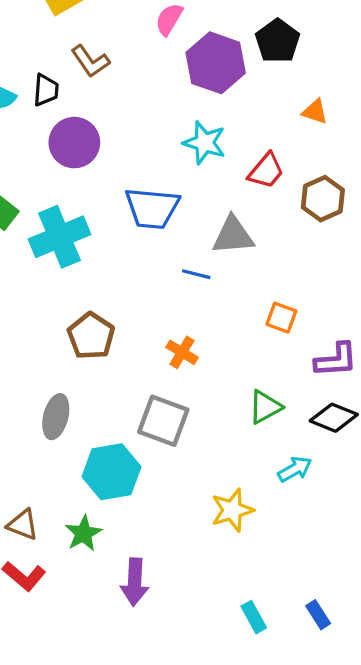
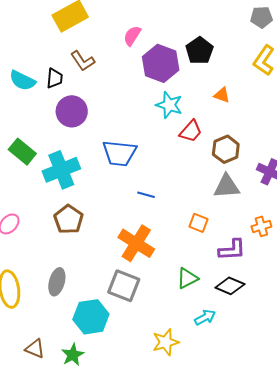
cyan star: (205, 143) -> (169, 105), moved
gray triangle: (233, 235) -> (227, 186), moved
brown pentagon: (91, 336) -> (68, 219), moved
orange cross: (182, 352) -> (136, 243), size x1.8

